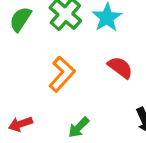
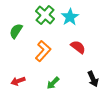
green semicircle: (20, 19) -> (16, 31), moved

